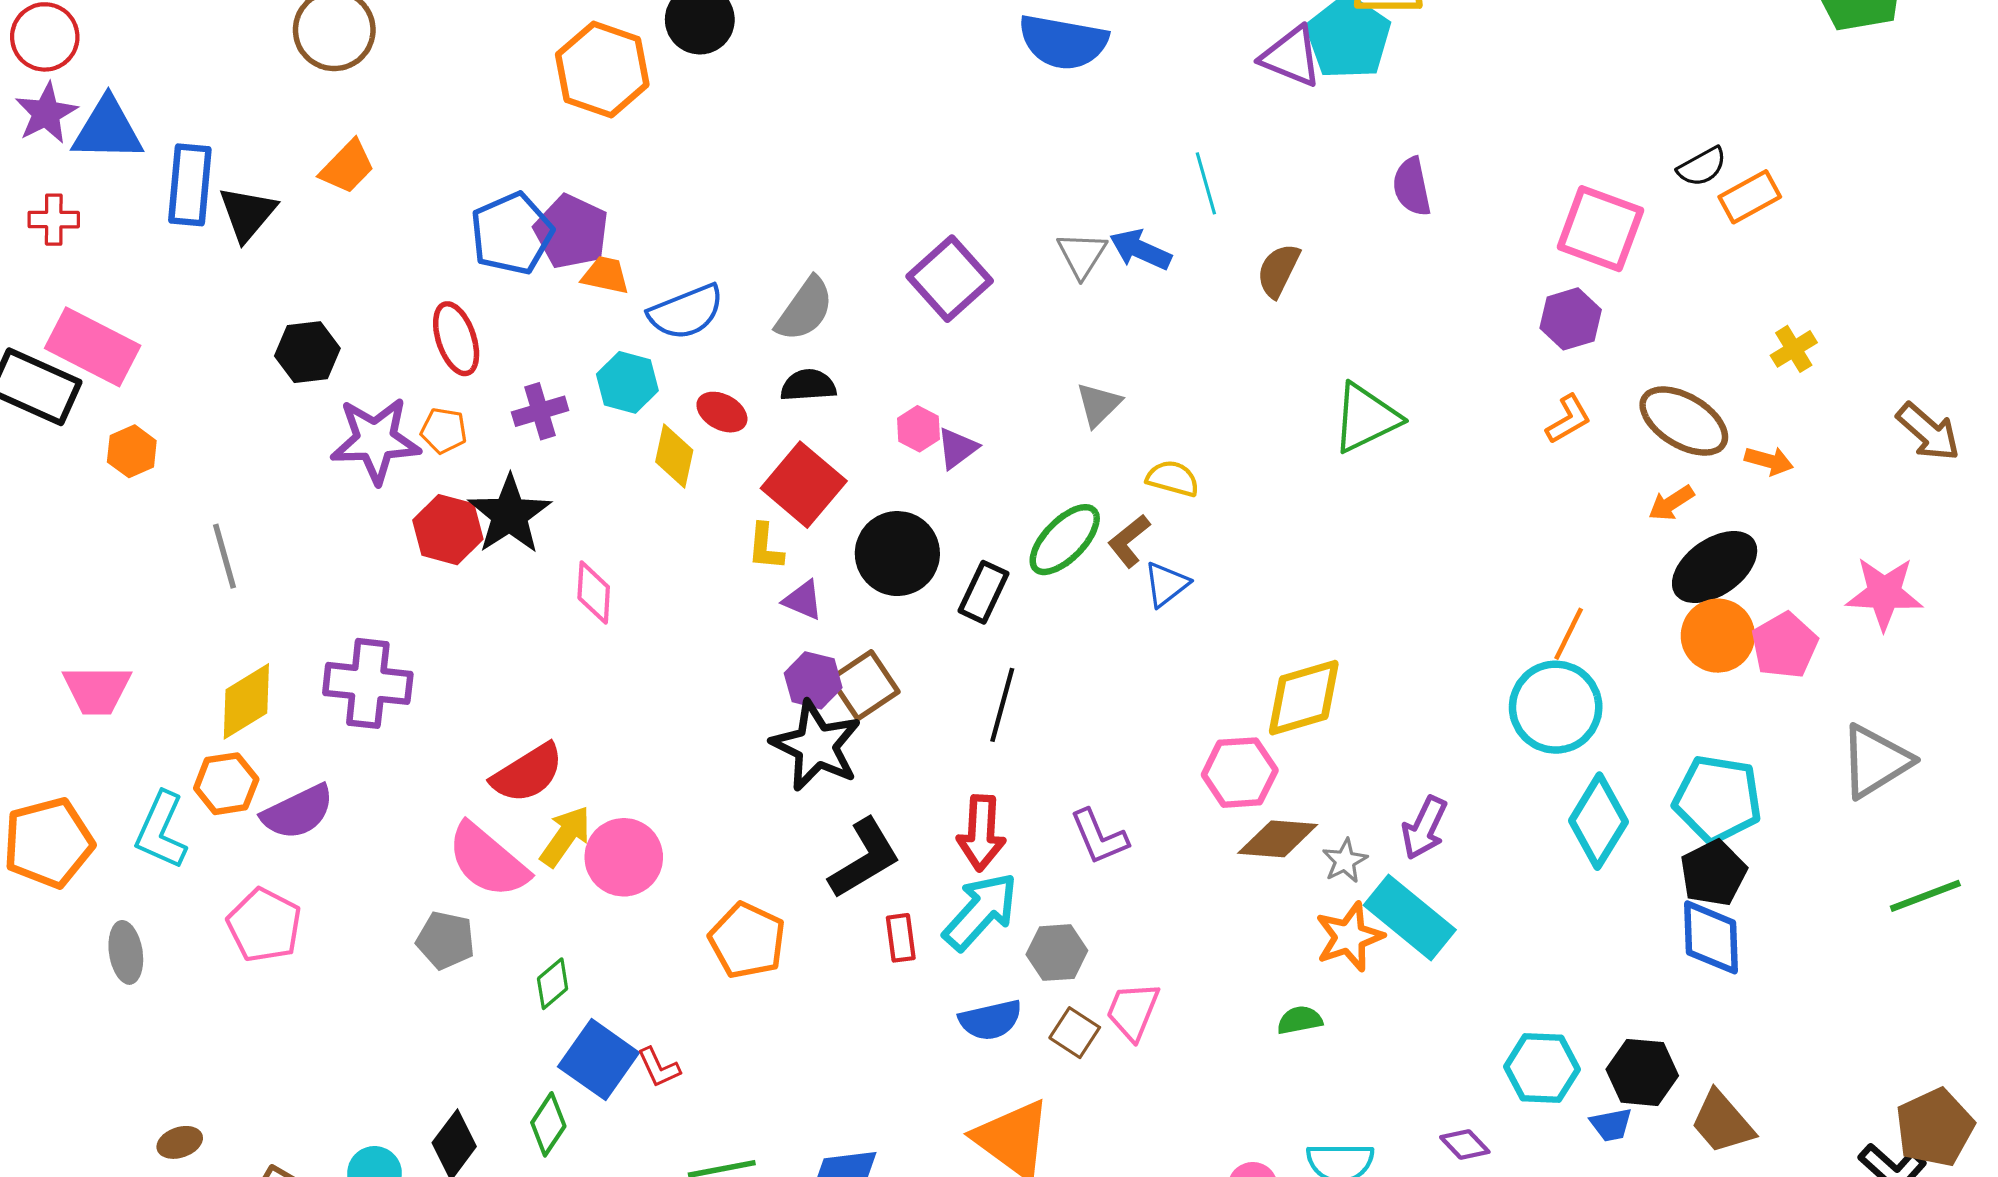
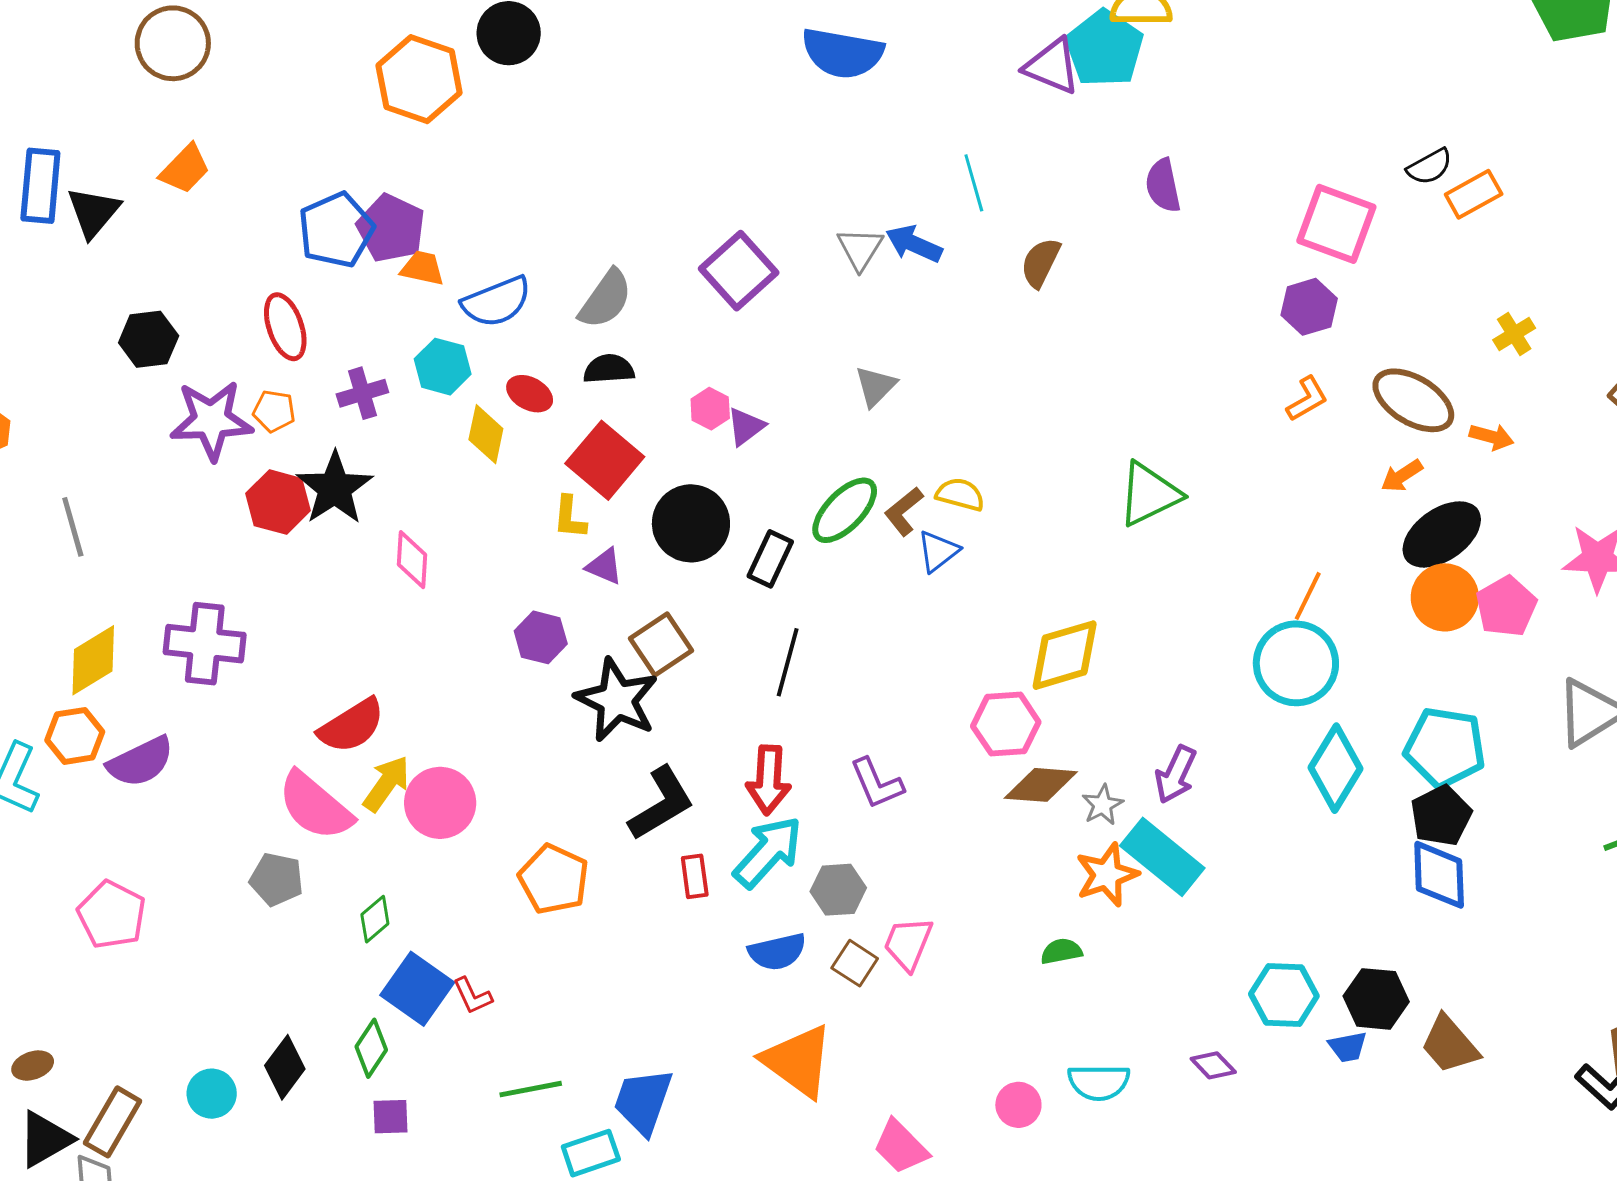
green triangle: (1366, 418) -> (1149, 494), moved
yellow semicircle: (1173, 478) -> (960, 494), moved
purple hexagon: (813, 680) -> (541, 637), moved
pink pentagon: (264, 925) -> (112, 915), moved

